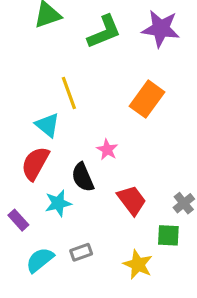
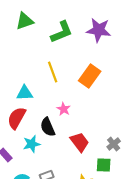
yellow line: (69, 93) -> (53, 72), moved
cyan triangle: (47, 125) -> (25, 93), turned -42

